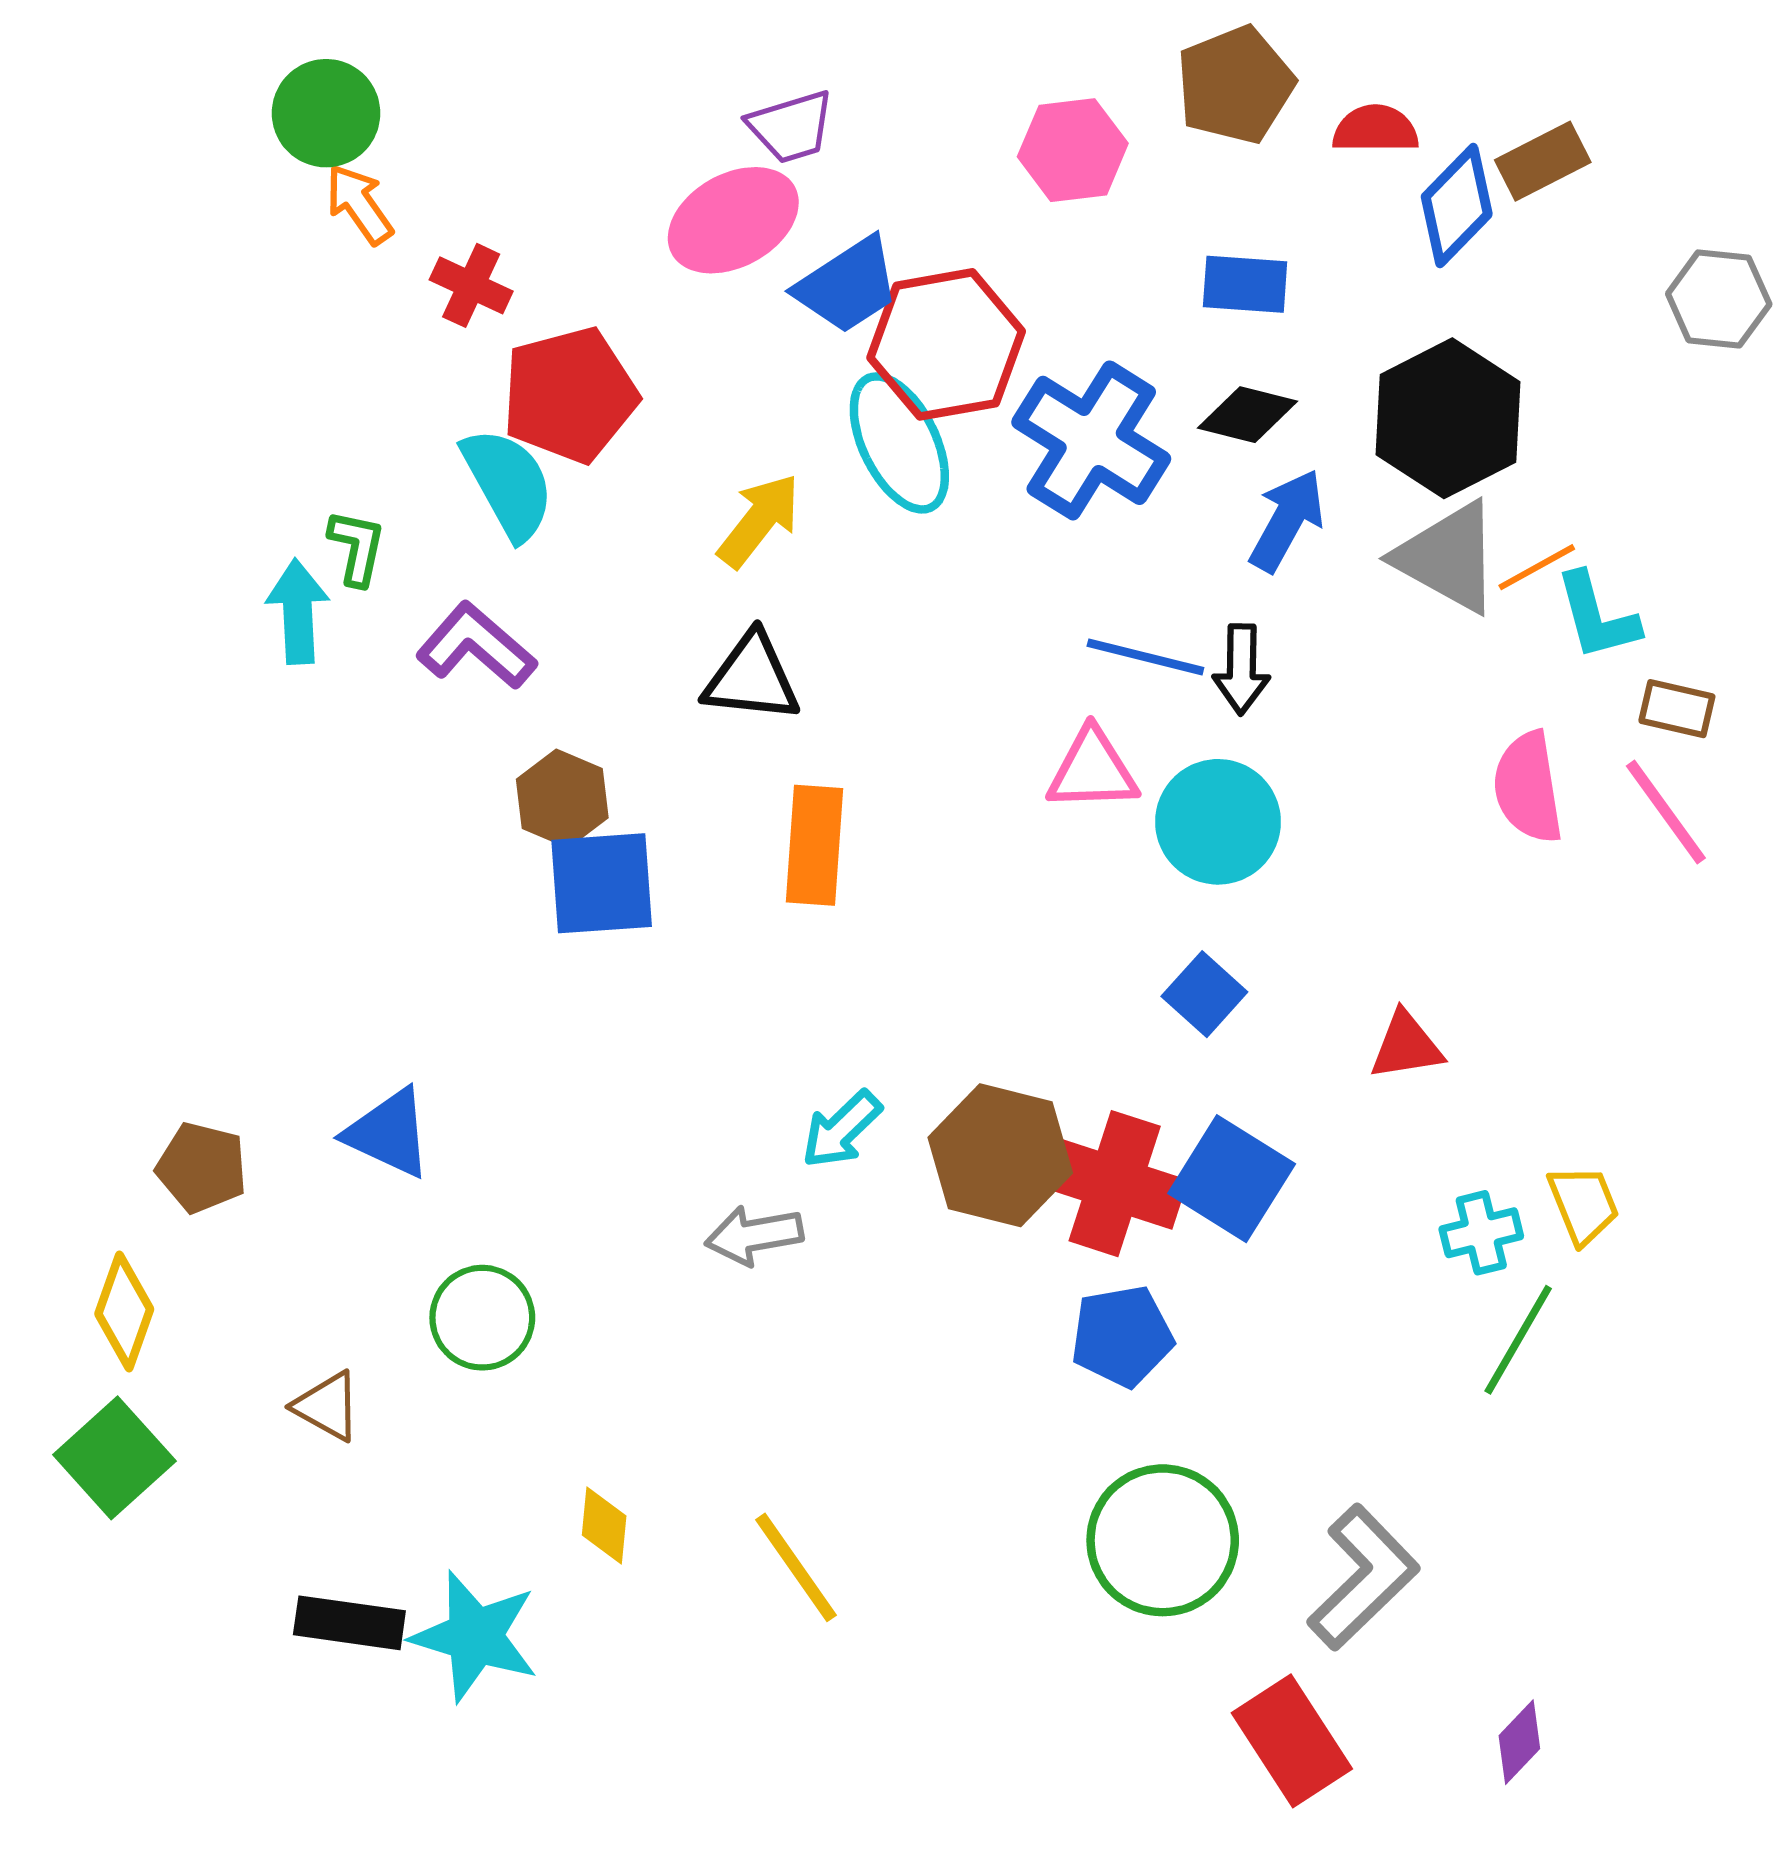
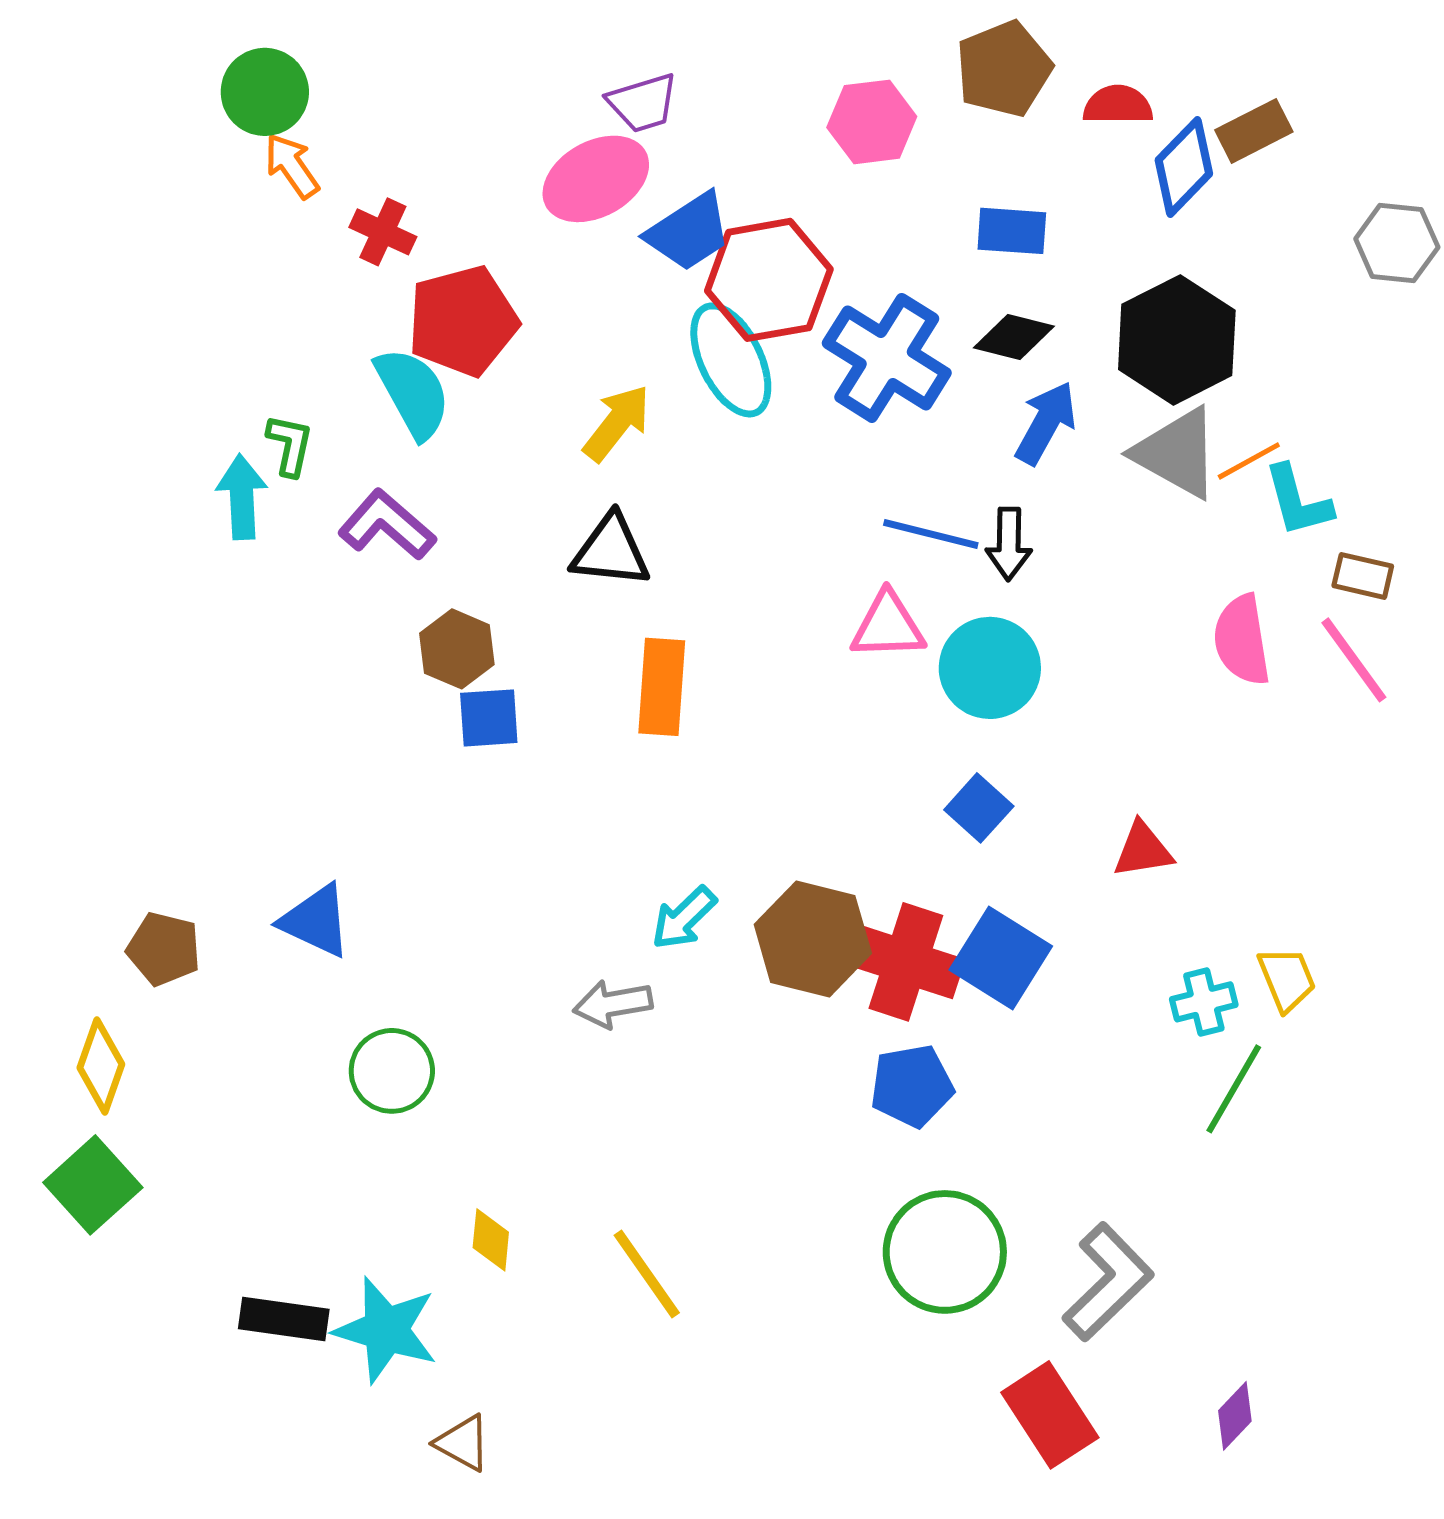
blue square: (602, 883) -> (489, 718), size x0.7
brown triangle: (327, 1406) -> (463, 1443), moved

